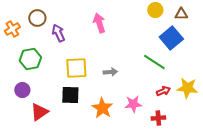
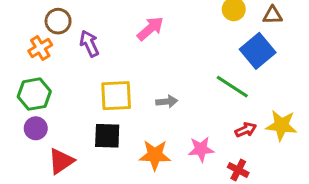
pink arrow: (99, 23) -> (150, 29), turned 66
orange cross: (12, 29) -> (40, 48), moved
green hexagon: (30, 59) -> (34, 94), moved
orange star: (102, 108) -> (155, 155), turned -30
red cross: (158, 118) -> (238, 170), turned 32

